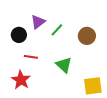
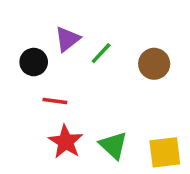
green triangle: (64, 65) -> (113, 145), moved
red star: (21, 80) -> (66, 142), moved

